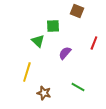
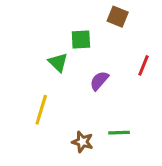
green line: (78, 87) -> (119, 133), turned -32
brown star: (44, 93) -> (82, 142), moved

